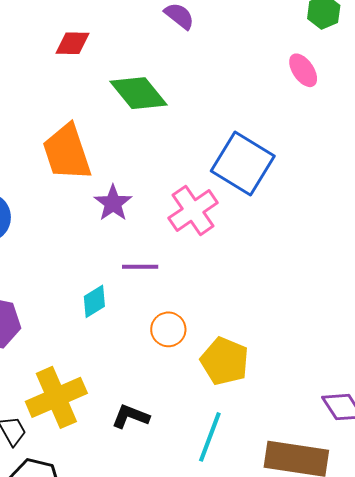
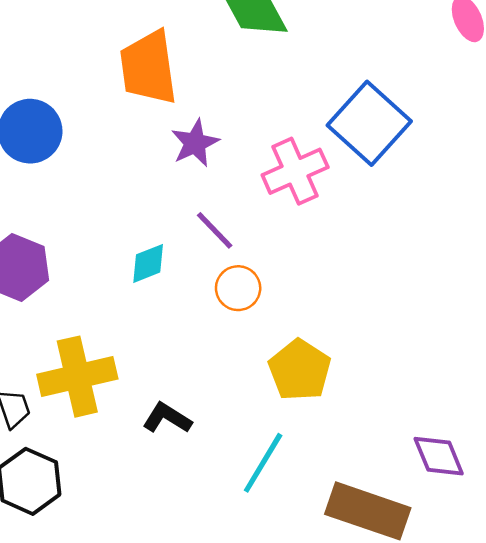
purple line: (140, 267) -> (215, 230), turned 36
orange circle: (168, 329) -> (238, 288), moved

